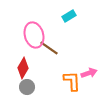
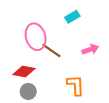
red diamond: (23, 68) -> (24, 71), turned 70
pink arrow: (89, 73) -> (90, 49), moved

